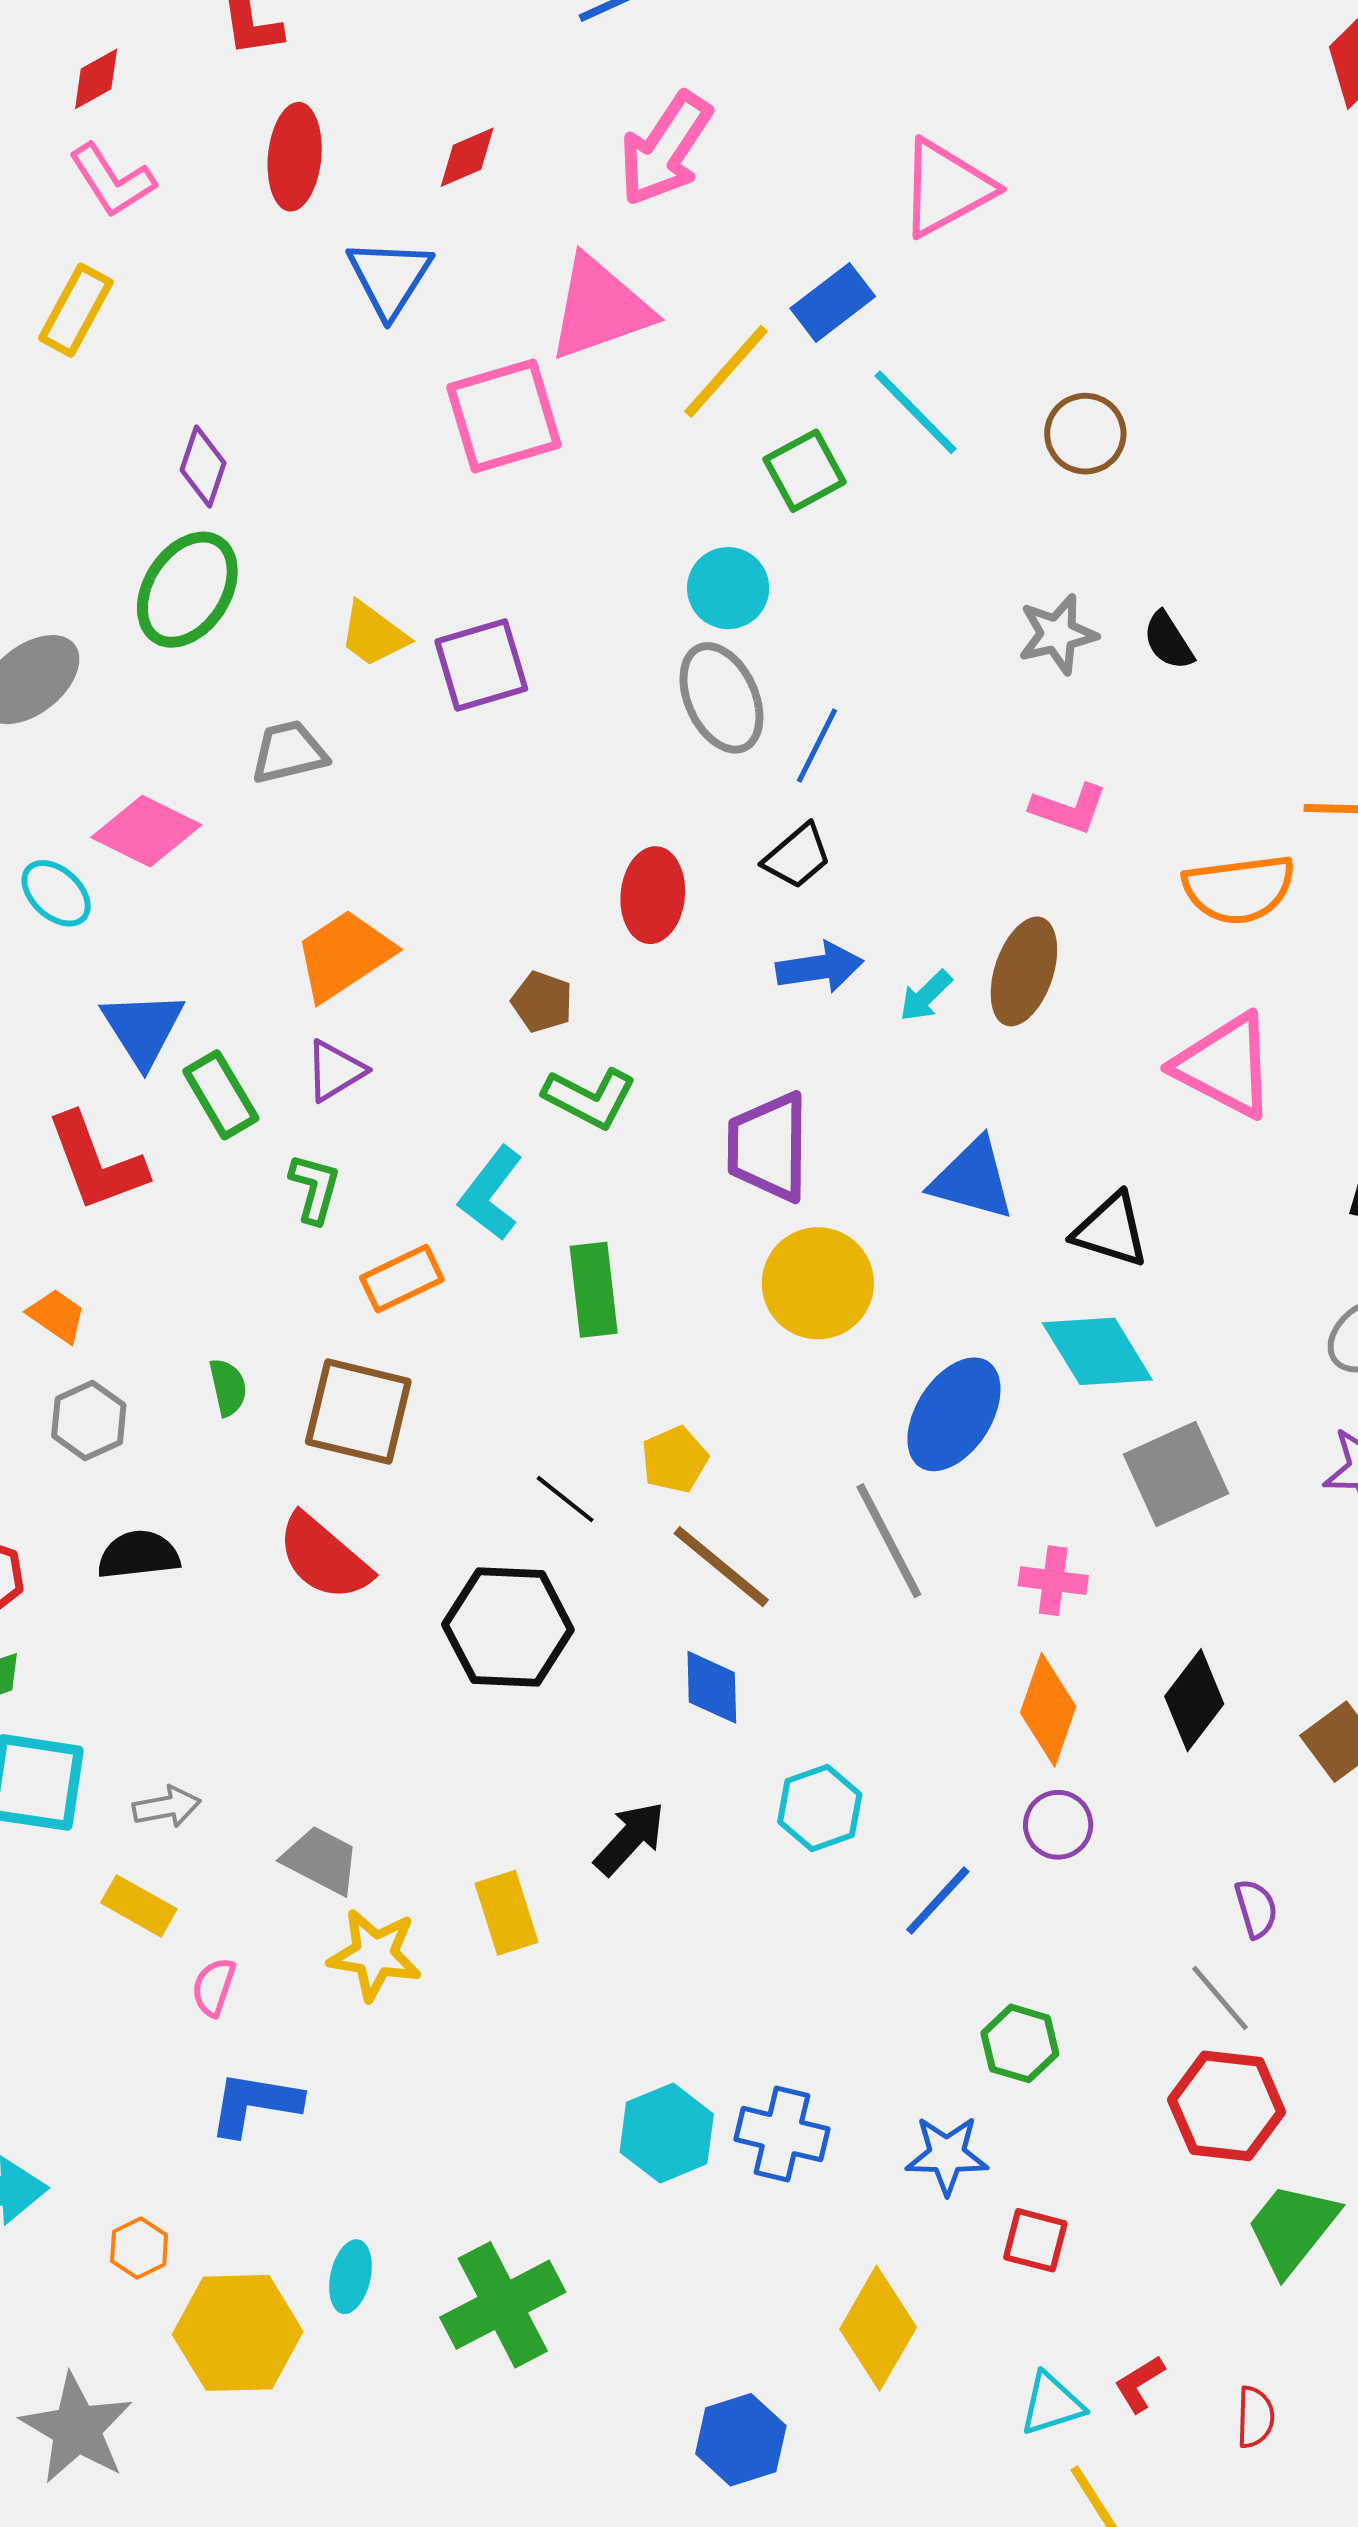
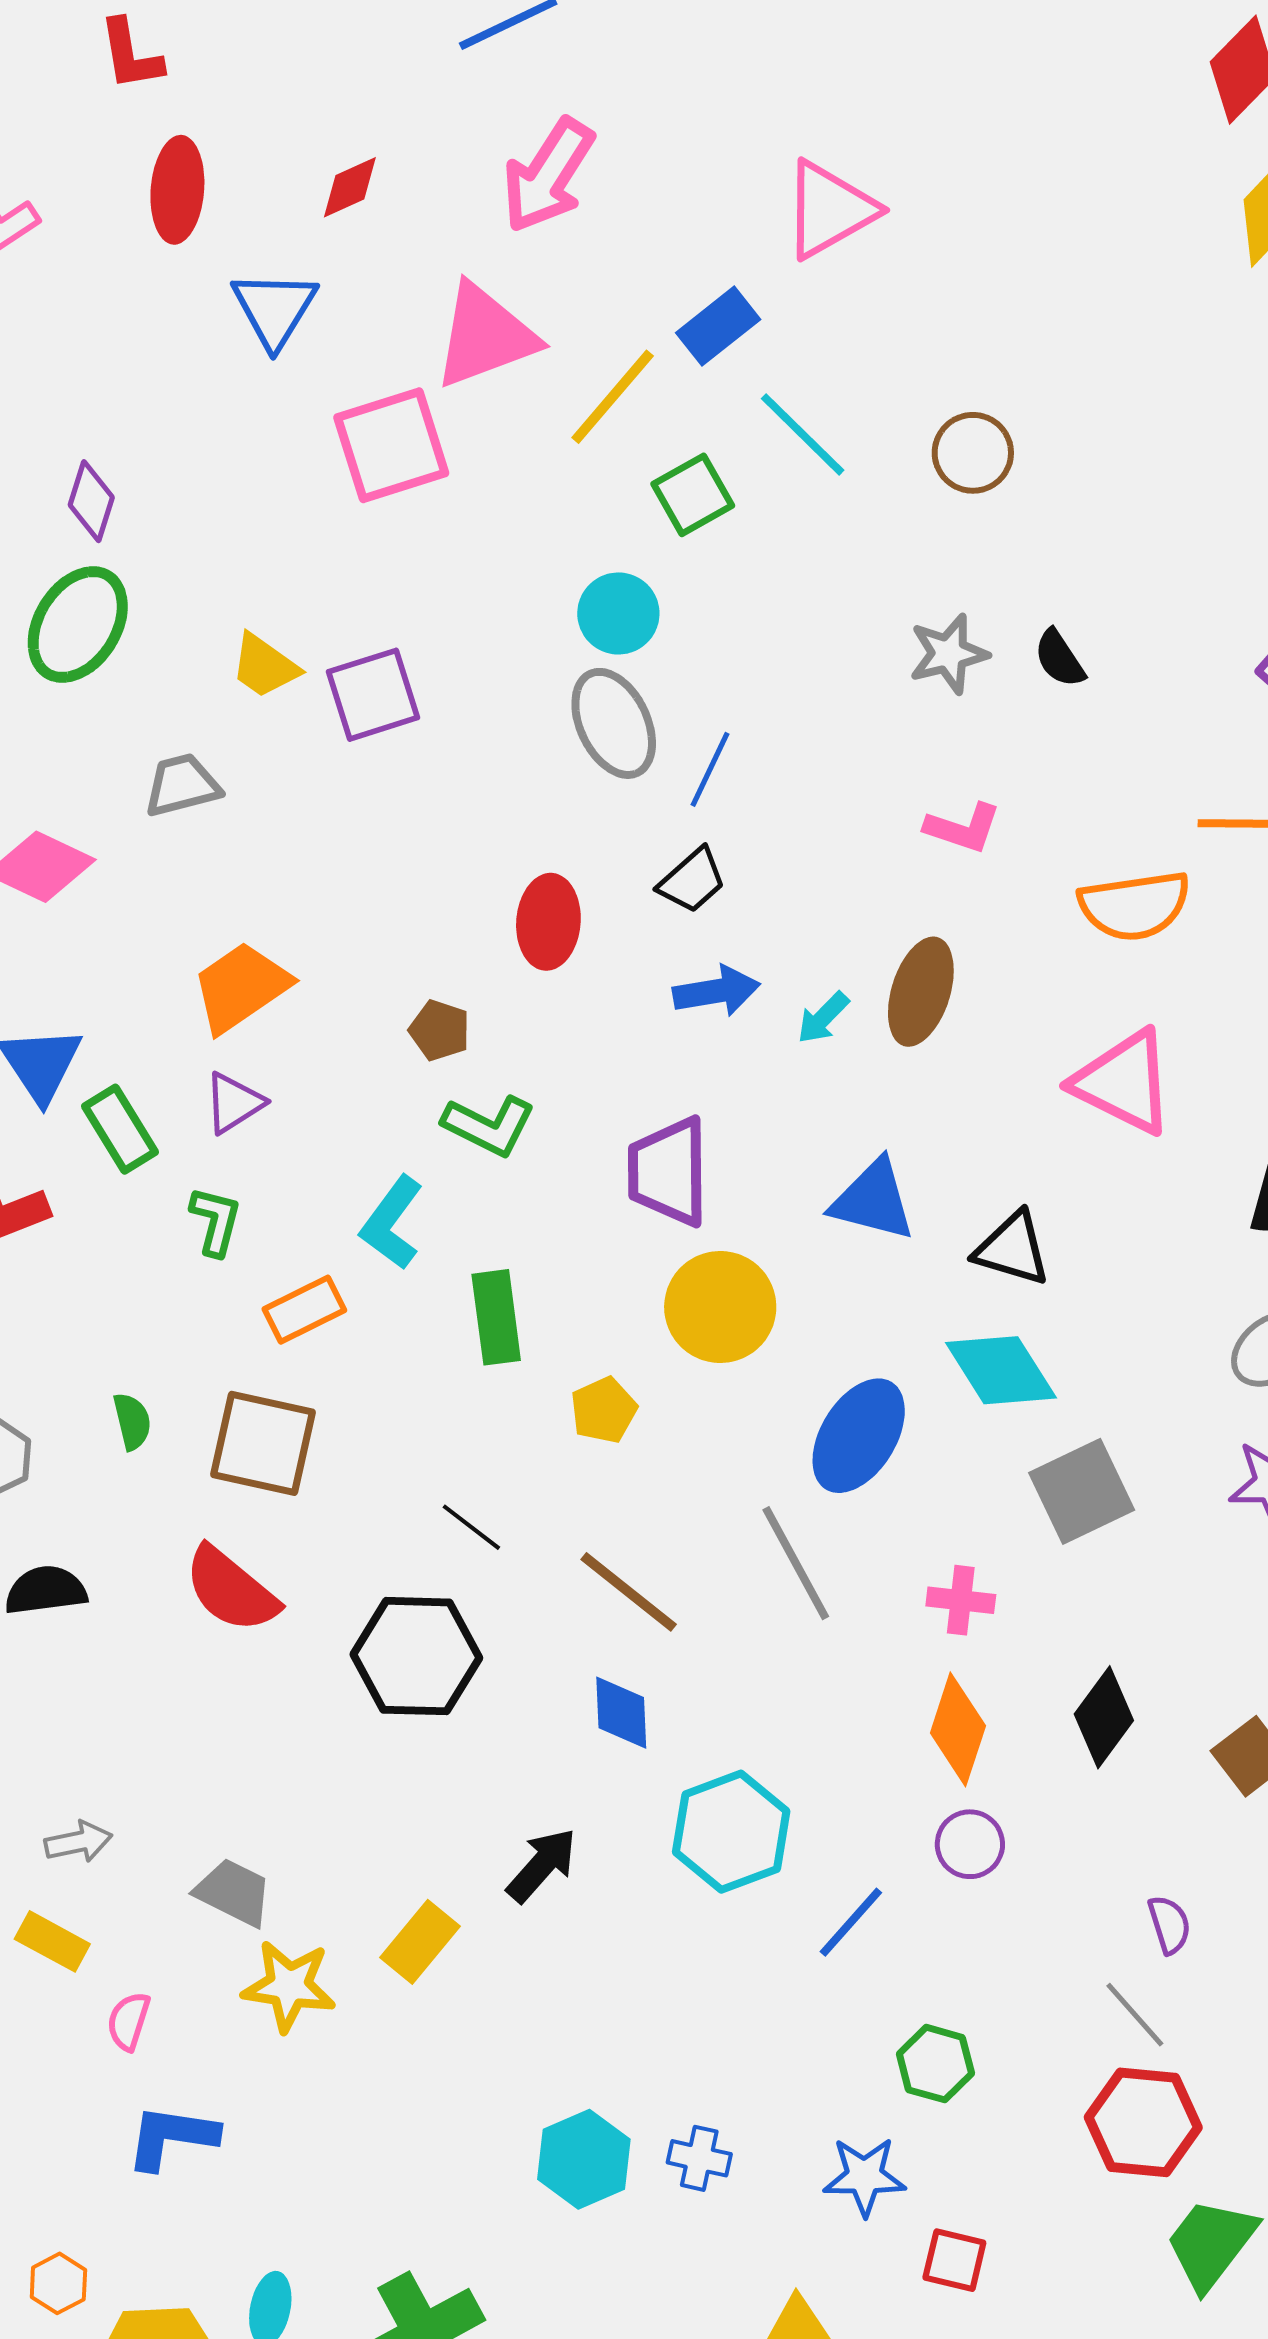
yellow pentagon: (675, 1460) -> (604, 1410), moved
cyan hexagon: (820, 1808) -> (731, 1832), size x1.4
yellow rectangle: (506, 1913) -> (420, 1942), turned 58
blue cross: (782, 2134) -> (699, 2158), size x0.7

